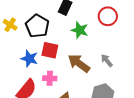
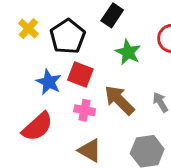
pink cross: (50, 78) -> (85, 110), moved

